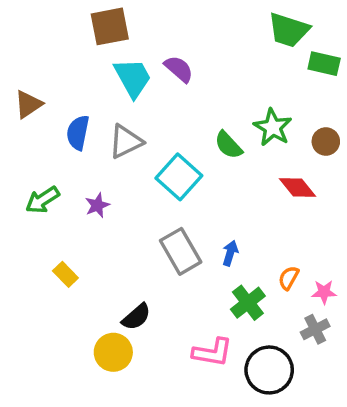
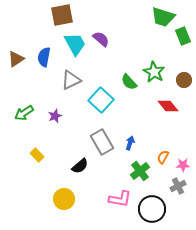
green rectangle: (324, 64) -> (183, 36), turned 54
blue semicircle: (78, 133) -> (44, 57), moved
black semicircle: (136, 317) -> (80, 166), moved

